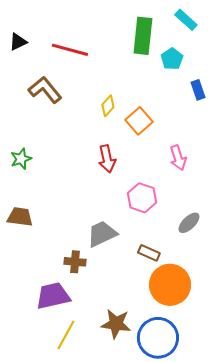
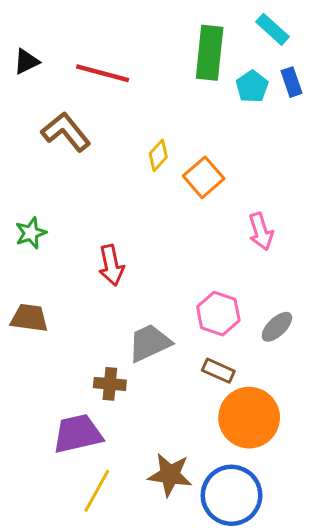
blue rectangle: (198, 90) -> (292, 82), moved
red arrow: (107, 159) -> (111, 265), moved
pink hexagon: (142, 198) -> (218, 314), moved

